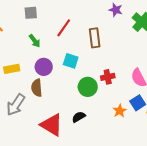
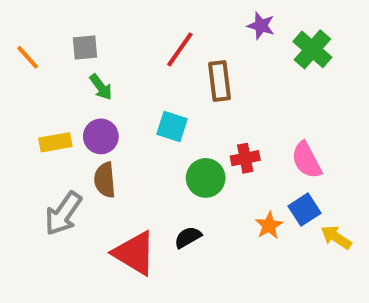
gray square: (31, 13) -> (85, 47), moved
red line: (64, 28) -> (180, 49), moved
purple circle: (44, 67) -> (101, 136), moved

